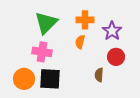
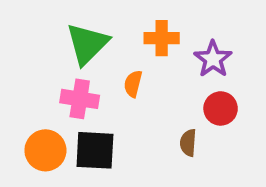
orange semicircle: (80, 42) -> (133, 84), moved

